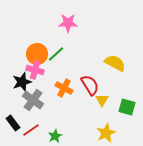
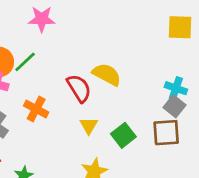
red semicircle: (90, 85) -> (79, 88), moved
green square: (127, 107) -> (123, 135), turned 36

